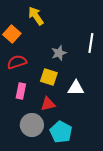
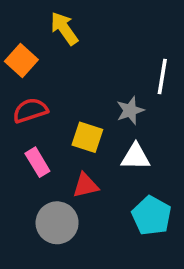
gray star: (59, 53) -> (130, 110), moved
pink rectangle: (21, 91) -> (37, 162), turned -42
cyan pentagon: (61, 132) -> (152, 216), moved

